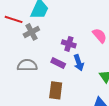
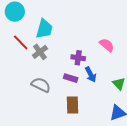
red line: (14, 19) -> (21, 42), turned 36
gray semicircle: (27, 65) -> (41, 85), turned 36

